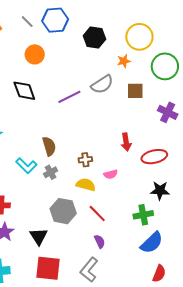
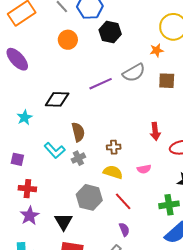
black hexagon: (94, 38) -> (110, 32), moved
black diamond: (24, 91) -> (57, 99), moved, turned -70
pink semicircle: (111, 174) -> (144, 169), moved

